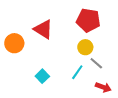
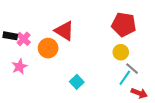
red triangle: (43, 29) -> (64, 31), moved
cyan line: (77, 72) -> (125, 78), moved

